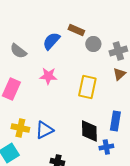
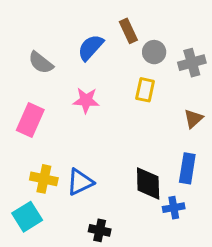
brown rectangle: (76, 30) -> (128, 31), turned 42
brown triangle: (119, 74) -> (193, 119), moved
yellow rectangle: (87, 87) -> (145, 90), moved, size x0.7

